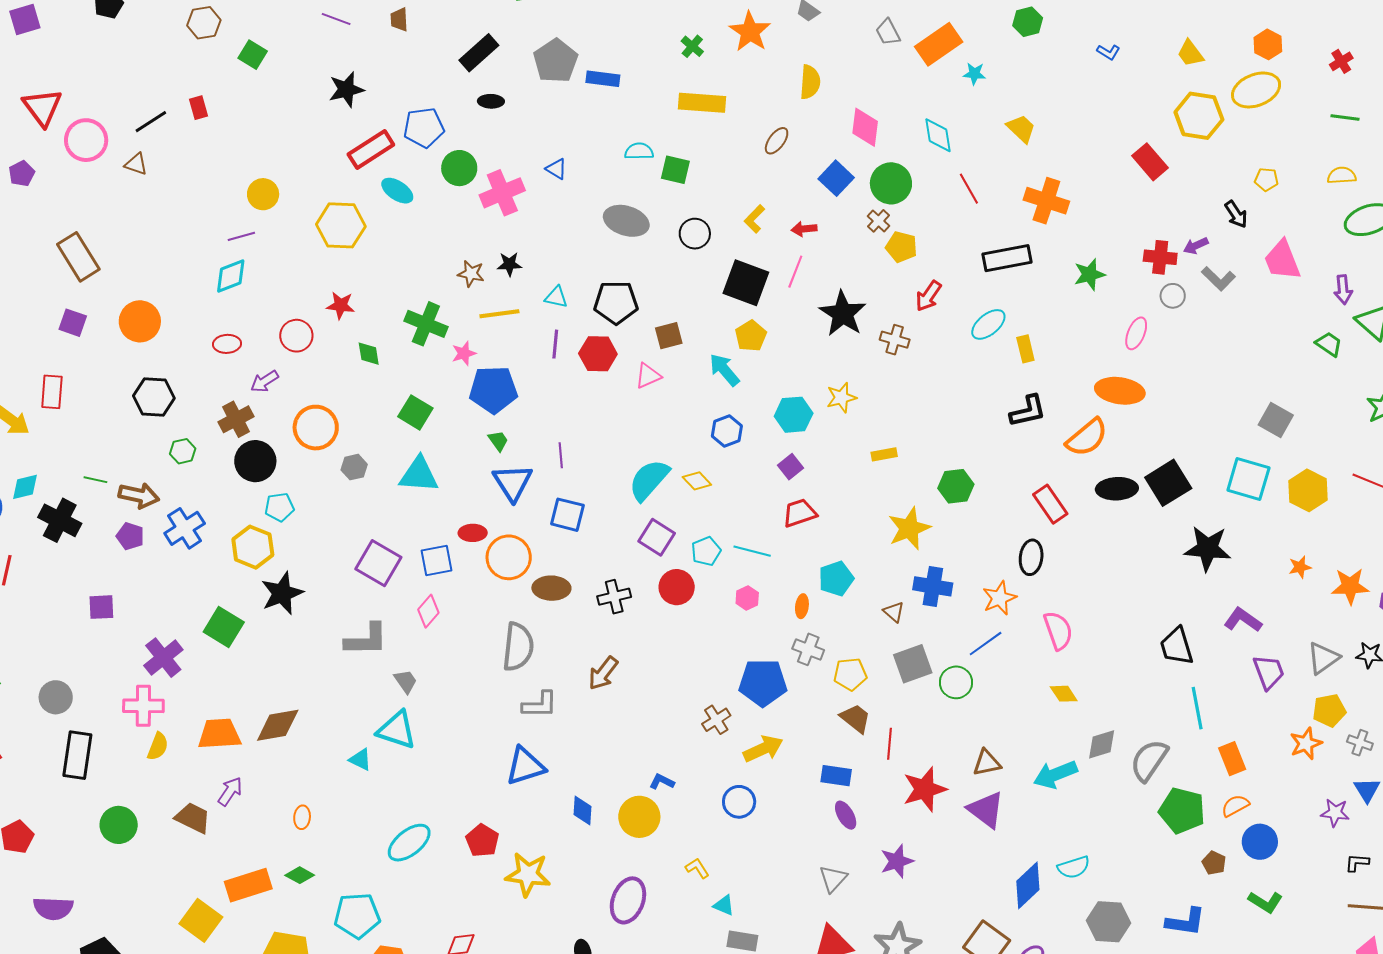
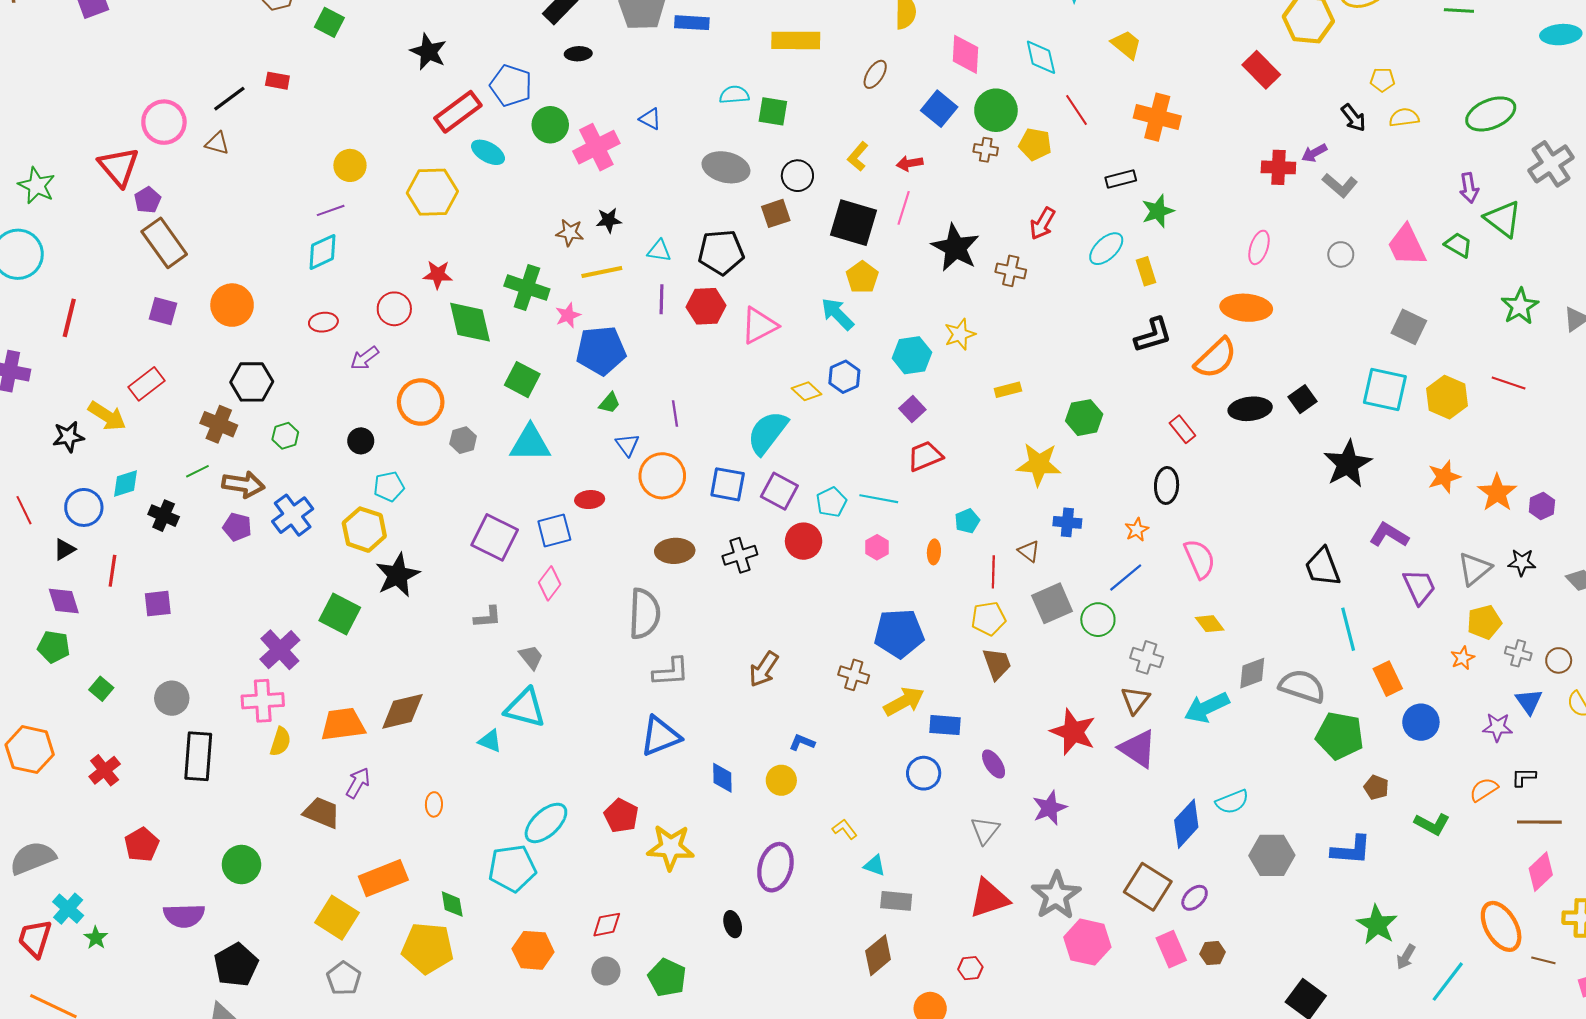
black star: (346, 89) -> (428, 52), turned -30
red triangle: (42, 107) -> (119, 167), moved
red rectangle: (198, 108) -> (277, 81), turned -60
blue pentagon: (424, 128) -> (511, 86), turned 30
purple pentagon: (22, 174) -> (148, 200), moved
yellow semicircle: (1342, 175) -> (1404, 117), moved
brown cross: (878, 221) -> (986, 150), turned -30
yellow pentagon: (901, 247) -> (1035, 144), moved
black rectangle: (1007, 258) -> (1121, 179), size x0.6
pink trapezoid: (1282, 260) -> (1407, 245), moved
green star: (1089, 274) -> (1158, 211), moved
gray circle: (1173, 296) -> (1341, 254), moved
brown square: (669, 336) -> (776, 213), moved
green diamond: (369, 354) -> (470, 322), size x1.8
pink triangle: (648, 376) -> (759, 325), size x1.4
red rectangle: (52, 392) -> (146, 384), turned 52
brown cross: (236, 419) -> (219, 424), moved, turned -36
green trapezoid: (498, 441) -> (610, 403), turned 80
black circle: (255, 461) -> (361, 441), size x0.6
green line: (95, 480) -> (197, 471), turned -35
yellow diamond: (697, 481) -> (807, 391), moved
blue triangle: (513, 482) -> (627, 445), size x0.6
black square: (1168, 483) -> (1302, 399), size x0.6
red rectangle: (1050, 504) -> (1182, 429), size x0.7
blue square: (567, 515) -> (728, 484), moved
black cross: (60, 520) -> (164, 516), size x0.7
yellow star: (909, 528) -> (1039, 464), turned 30
black star: (1208, 548) -> (1348, 464), turned -30
orange circle: (509, 557) -> (662, 476), moved
orange star: (1300, 567) -> (1444, 477), size x1.4
cyan pentagon: (836, 579) -> (967, 521), size x0.7
blue cross: (933, 586) -> (1067, 522), size x0.7
orange star: (1350, 586) -> (1497, 493), turned -30
orange star: (999, 598) -> (1137, 530), size x0.7
purple square: (101, 607) -> (158, 604), moved
gray L-shape: (366, 640) -> (488, 617), size x0.6
gray cross: (808, 649) -> (1147, 657), moved
brown arrow: (603, 673) -> (764, 669), moved
brown trapezoid: (855, 718) -> (997, 664), turned 36
brown cross: (716, 720) -> (854, 675), turned -36
orange star: (1306, 743) -> (1463, 658), size x0.7
red line: (889, 744) -> (993, 572), moved
gray semicircle: (1149, 760) -> (1302, 686), turned 78
brown triangle: (987, 763) -> (1135, 700), turned -36
blue rectangle: (836, 776) -> (945, 725), moved
red star: (925, 789) -> (1073, 732), turned -30
blue circle: (739, 802) -> (924, 773), moved
orange semicircle: (1235, 806) -> (1484, 790), moved
yellow circle: (639, 817) -> (781, 780), size x0.7
green circle: (119, 825) -> (241, 865), moved
blue circle: (1260, 842) -> (1421, 722), moved
green diamond: (300, 875) -> (452, 904), moved, turned 56
cyan pentagon: (357, 916) -> (512, 868), moved

